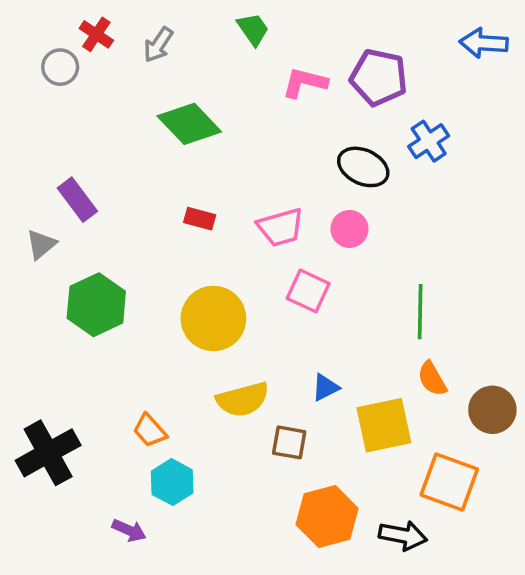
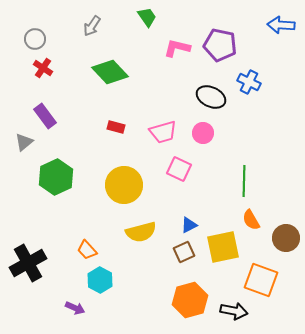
red cross: (96, 34) -> (43, 68), moved
blue cross: (429, 141) -> (249, 82), turned -30
brown square: (289, 442) -> (184, 252), moved, turned -35

